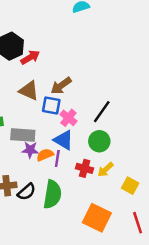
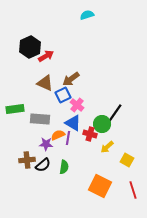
blue square: (51, 105) -> (63, 95), turned -35
black line: (102, 112) -> (115, 113), moved
purple star: (30, 150) -> (46, 144), moved
red cross: (85, 168) -> (90, 134), moved
green semicircle: (52, 194) -> (64, 167), size x0.6

